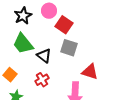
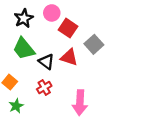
gray square: (69, 48) -> (94, 44), moved, turned 30
red triangle: (90, 72) -> (69, 57), moved

